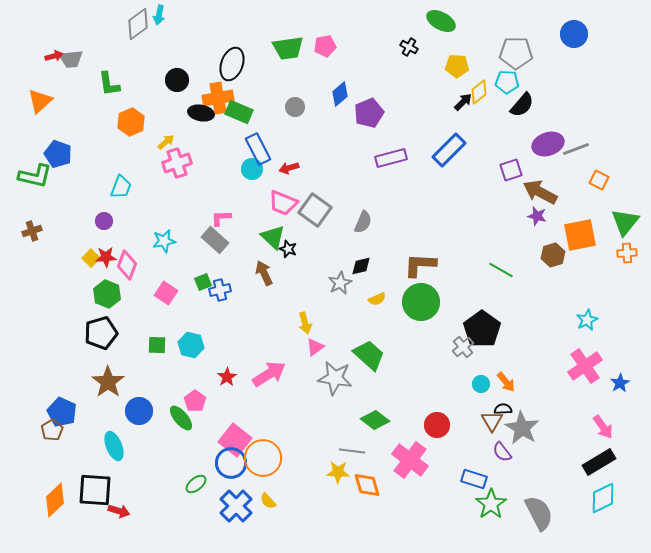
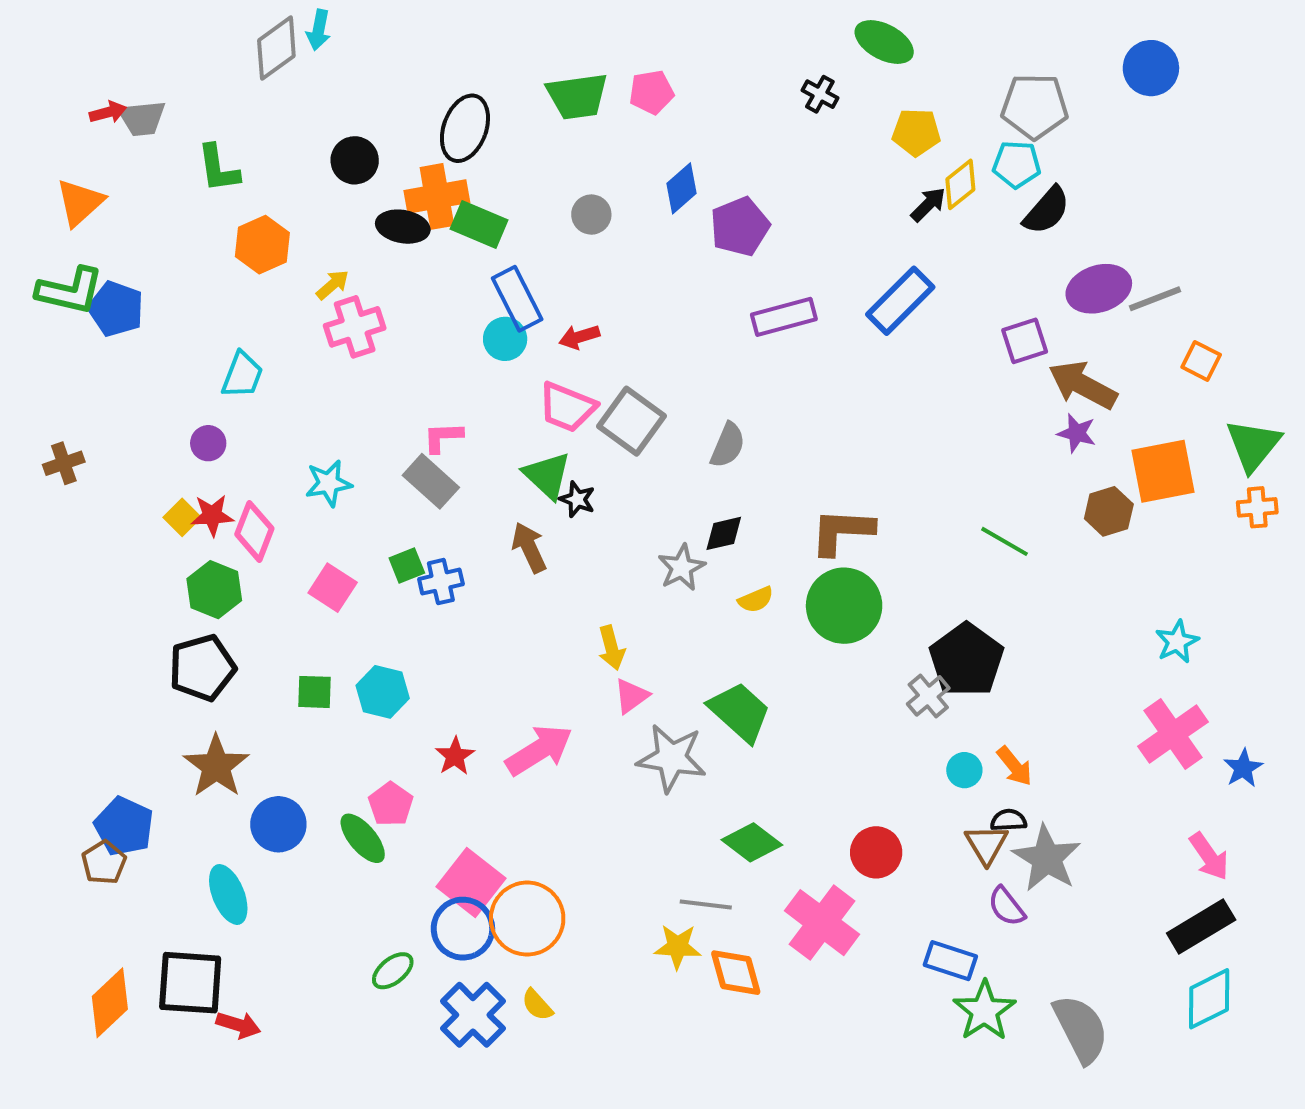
green L-shape: (35, 176) -> (70, 291), moved

